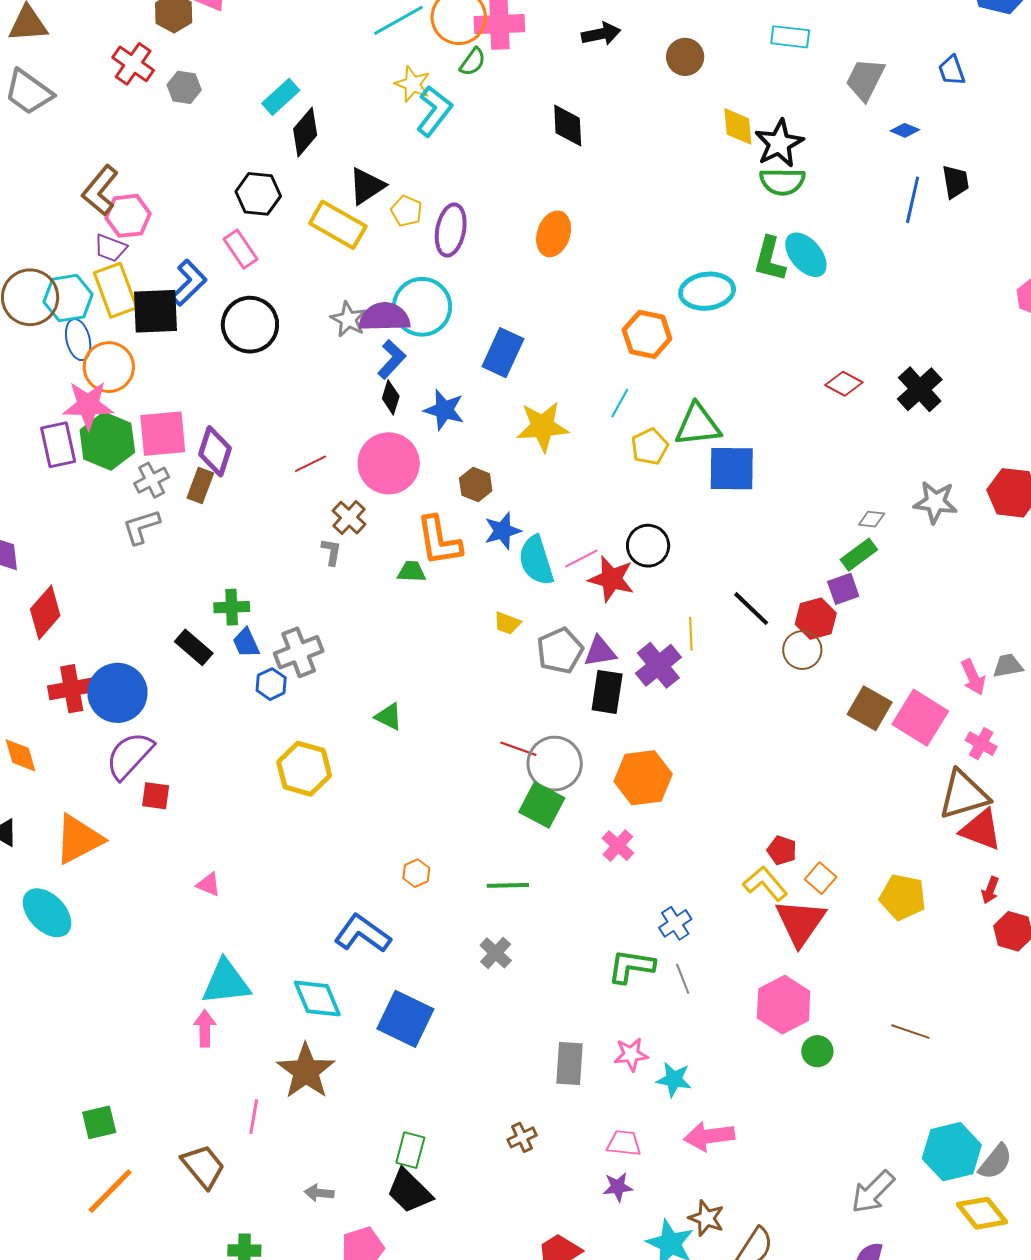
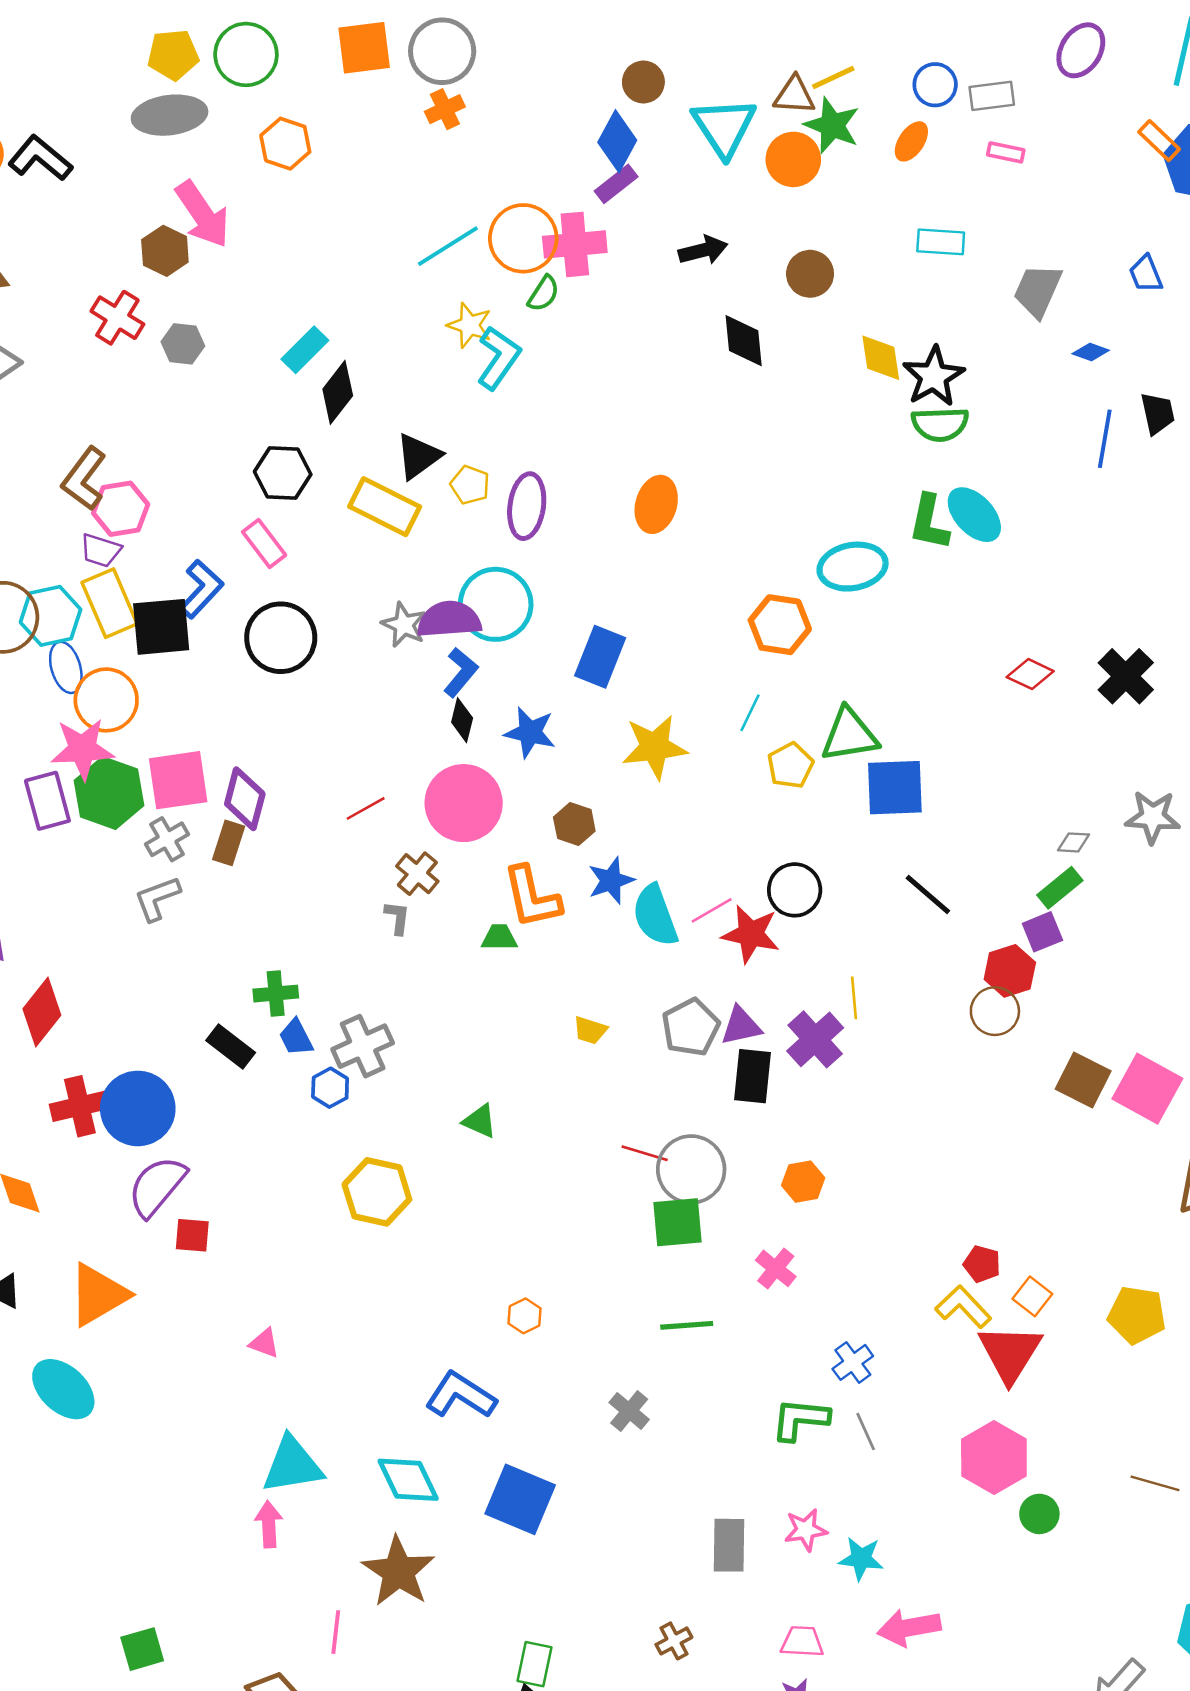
black diamond: (568, 125) -> (744, 341), moved
black line: (751, 609) -> (928, 894), moved
yellow trapezoid: (507, 623) -> (590, 1030), moved
orange hexagon: (643, 778) -> (803, 1182), size x0.6
green square: (542, 805) -> (678, 1222), turned -30
green line: (508, 885) -> (687, 1325), moved

